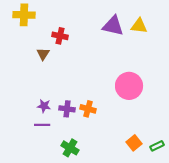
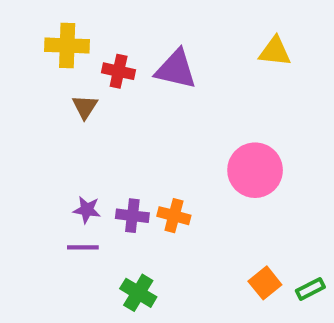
yellow cross: (24, 15) -> (67, 46), moved
purple triangle: (113, 26) -> (176, 69), moved

